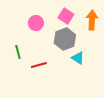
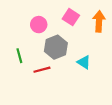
gray hexagon: (65, 39) -> (56, 47), moved

